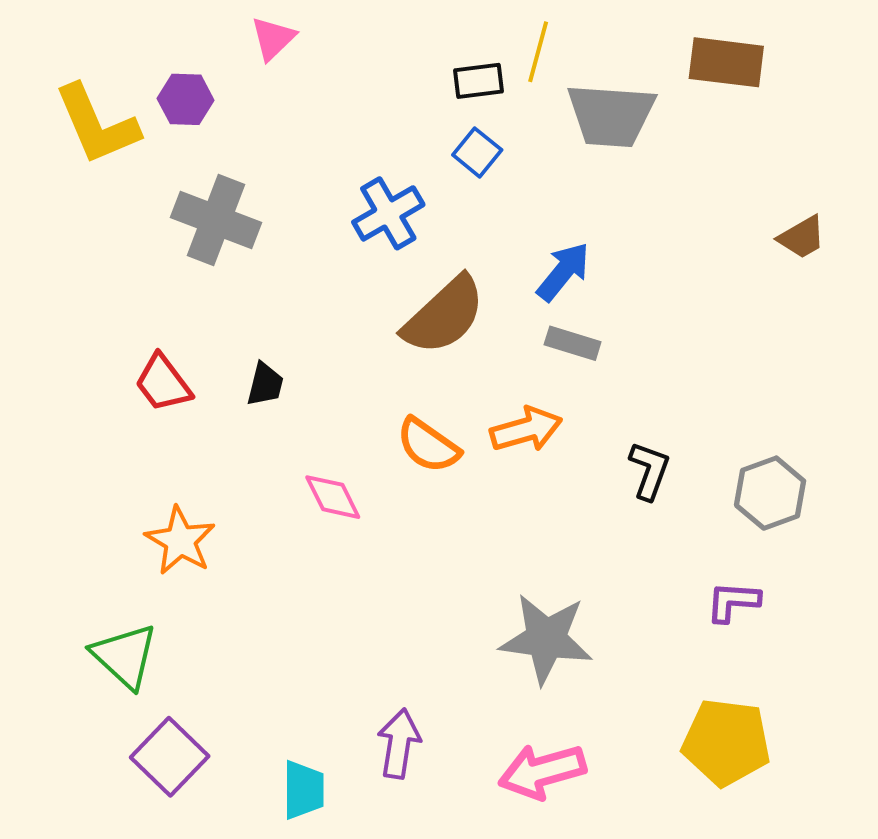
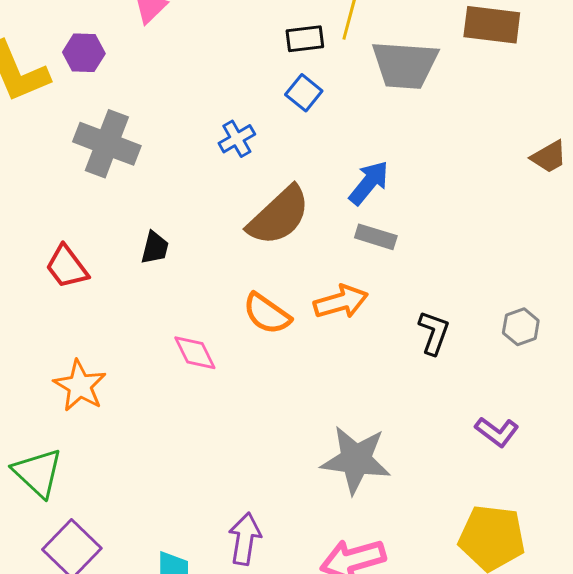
blue cross: (388, 213) -> (237, 139), size x0.7
black trapezoid: (265, 384) -> (155, 248), moved
gray hexagon: (770, 493) -> (521, 327), moved, size x0.7
purple L-shape: (733, 602) -> (497, 432), turned -147

